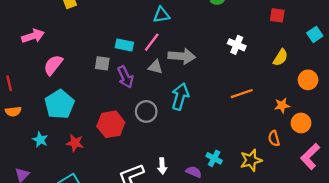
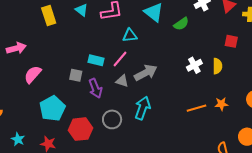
white cross: (237, 45) -> (194, 65), turned 35
gray arrow: (182, 56) -> (146, 73), turned -35
yellow semicircle: (280, 57) -> (217, 66), moved, turned -35
cyan pentagon: (60, 104) -> (52, 108), moved
orange star: (282, 105) -> (221, 104), moved

